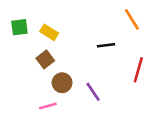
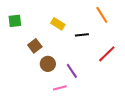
yellow rectangle: (49, 32) -> (58, 24), moved
red line: (138, 70) -> (107, 54), turned 30
pink line: (48, 106) -> (60, 88), moved

